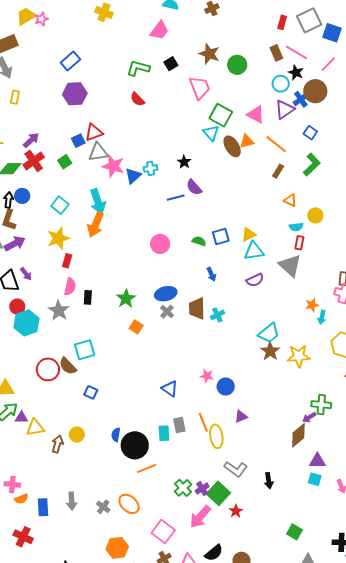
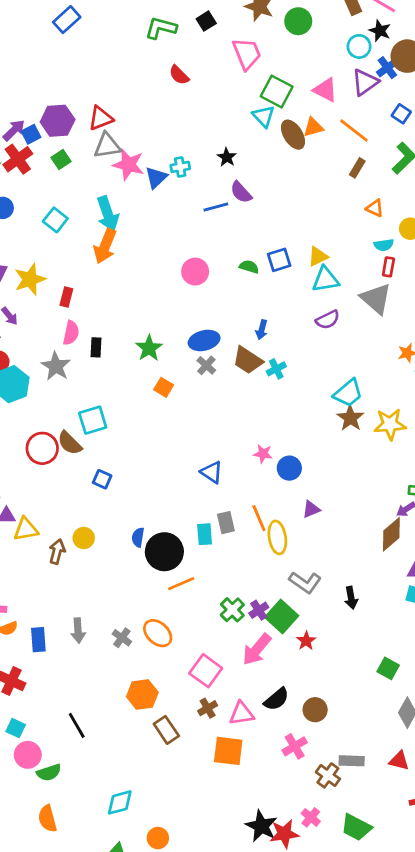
purple hexagon: (75, 94) -> (58, 121), moved
red semicircle: (137, 99) -> (179, 75), moved
blue square: (78, 141) -> (31, 134), moved
yellow star: (58, 238) -> (30, 279), moved
blue arrow: (211, 274) -> (262, 330), moved, turned 40
brown trapezoid: (197, 308) -> (248, 360), turned -55

